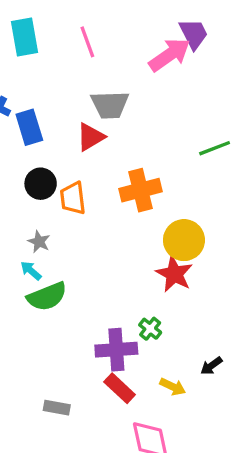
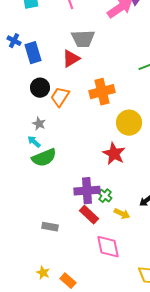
orange trapezoid: (73, 198) -> (60, 97), turned 40
red star: (174, 274) -> (114, 154), moved
green cross: (150, 329) -> (105, 196), moved

